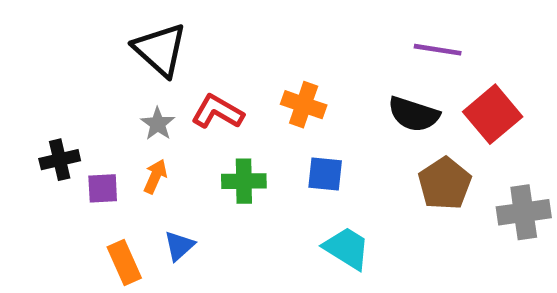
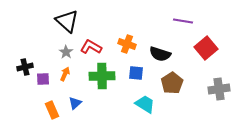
black semicircle: (414, 114) -> (160, 54), moved
green cross: (244, 181) -> (102, 76), size x1.4
brown pentagon: (445, 184) -> (172, 83), moved

